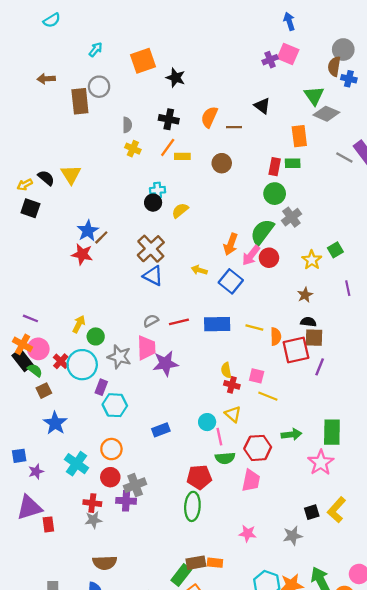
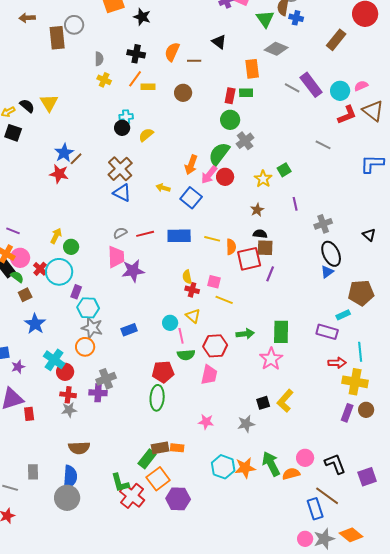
green triangle: (314, 96) -> (265, 19), moved
gray star: (119, 357) -> (92, 328), moved
red circle: (110, 477) -> (65, 372), moved

